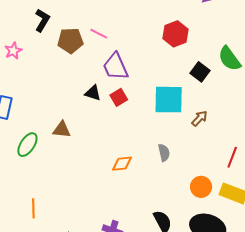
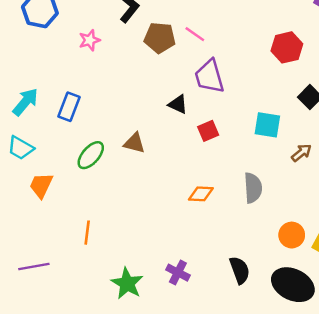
red square: (119, 97) -> (208, 131), moved
cyan square: (169, 100) -> (267, 125), size x0.7
gray semicircle: (164, 153) -> (253, 188), size x1.4

